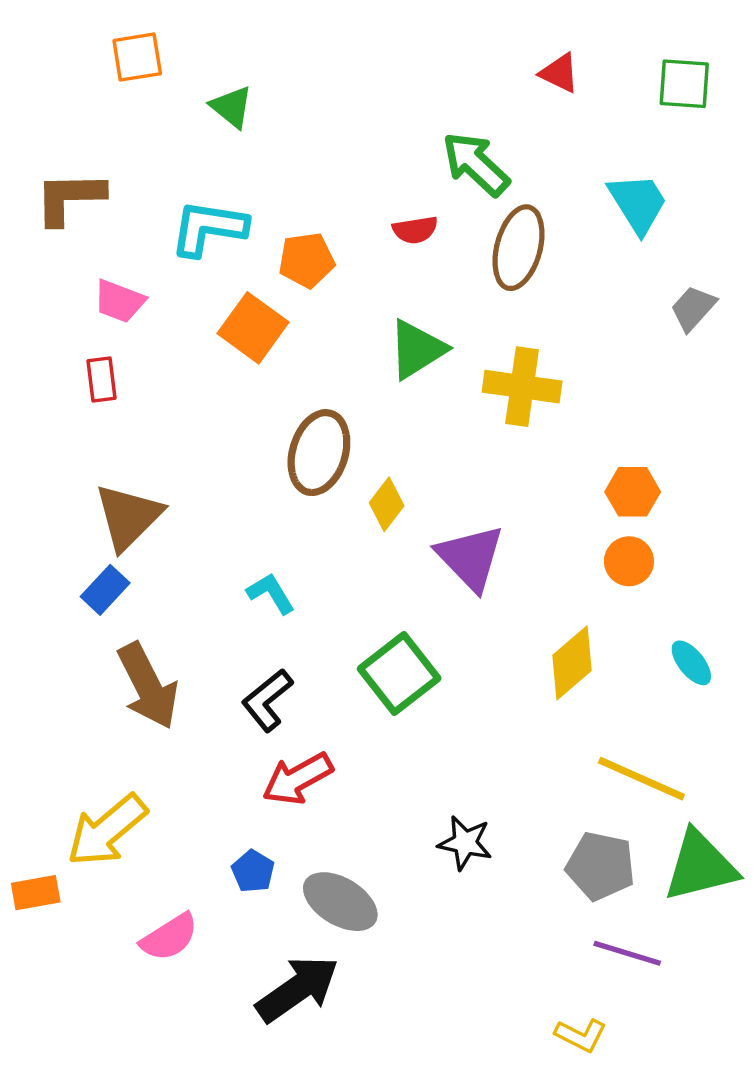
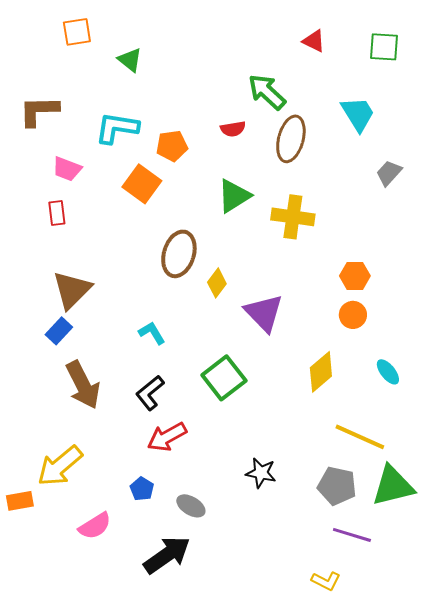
gray ellipse: (340, 902) -> (191, 506), size x0.7

